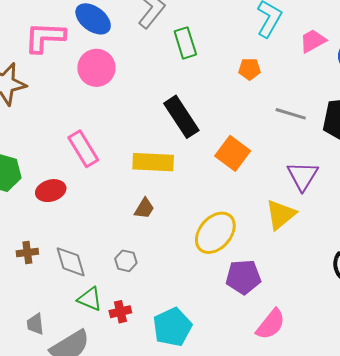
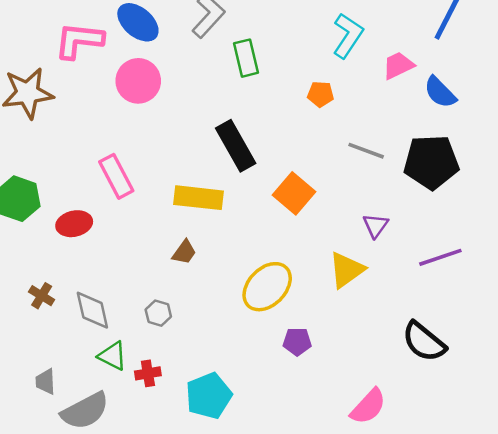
purple triangle: (303, 176) -> (376, 226), size x0.7
brown cross: (27, 253) -> (42, 296), turned 35
purple pentagon: (243, 277) -> (297, 342), size x0.7
pink semicircle: (271, 324) -> (368, 406), moved

